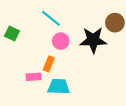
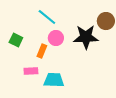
green square: (12, 33) -> (16, 40), moved
orange rectangle: (49, 64) -> (42, 51), moved

